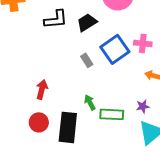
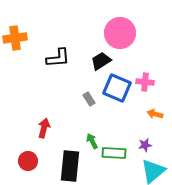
black trapezoid: (87, 22) -> (101, 61), moved
blue square: (115, 49) -> (117, 88), turned -32
red circle: (39, 122) -> (28, 161), moved

